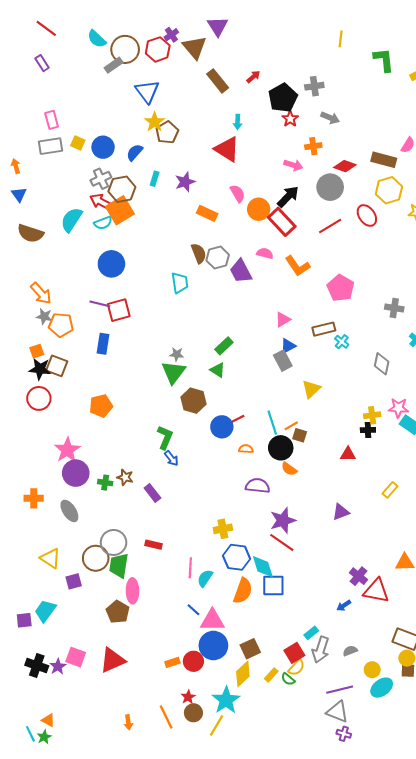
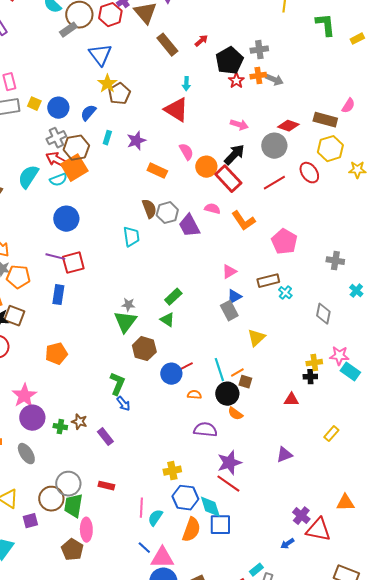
orange cross: (313, 146) -> (258, 76), moved

